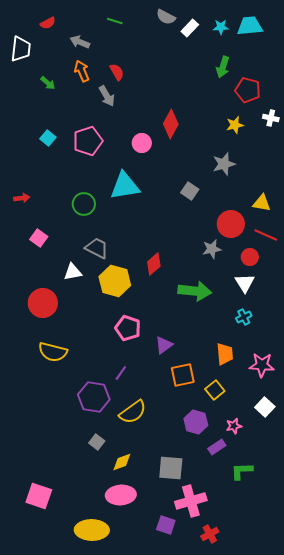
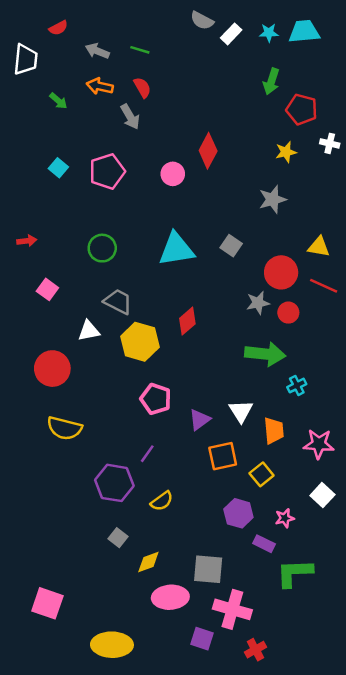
green line: (115, 21) -> (140, 50), moved
orange arrow: (82, 71) -> (100, 86), turned -55
cyan triangle: (125, 186) -> (176, 249), moved
gray square: (190, 191) -> (231, 246), moved
red circle: (250, 257) -> (288, 313), moved
white triangle: (245, 283) -> (241, 411), moved
green arrow: (195, 291) -> (265, 354), moved
yellow semicircle: (133, 412) -> (162, 501), size x0.7
purple rectangle: (217, 447) -> (264, 544), turned 60
green L-shape: (242, 471) -> (294, 573), size x1.4
pink ellipse: (121, 495) -> (170, 597), moved
pink cross: (191, 501) -> (232, 609), turned 32

